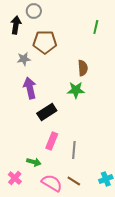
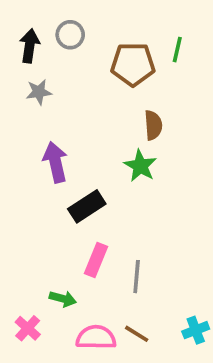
gray circle: (34, 11) -> (70, 35), moved
brown pentagon: (45, 42) -> (133, 64), moved
gray star: (24, 59) -> (39, 92), moved
green star: (76, 90) -> (140, 166), turned 30
pink semicircle: (52, 183) -> (96, 337), turned -30

